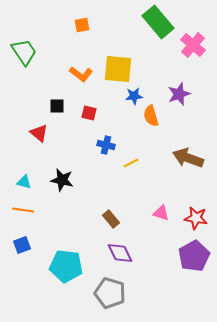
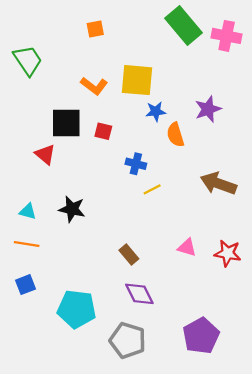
pink cross: (193, 45) -> (227, 36), moved, turned -30
black square: (57, 106) -> (66, 123), size x1.8
blue cross: (106, 145) -> (136, 164), moved
purple pentagon: (194, 256) -> (201, 336), moved

